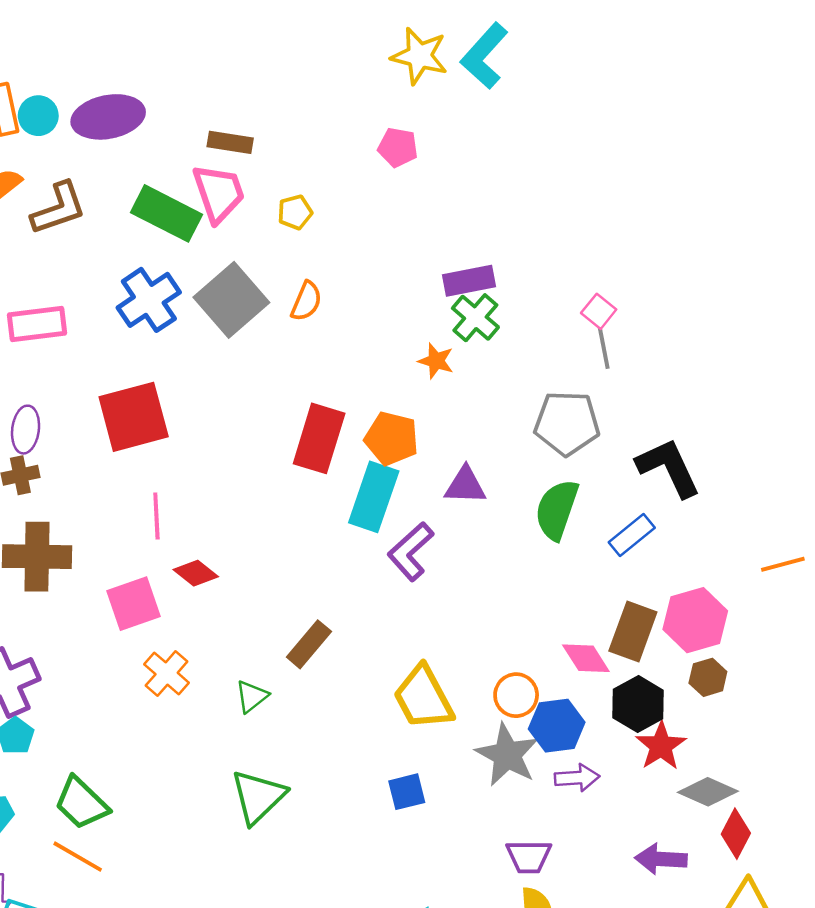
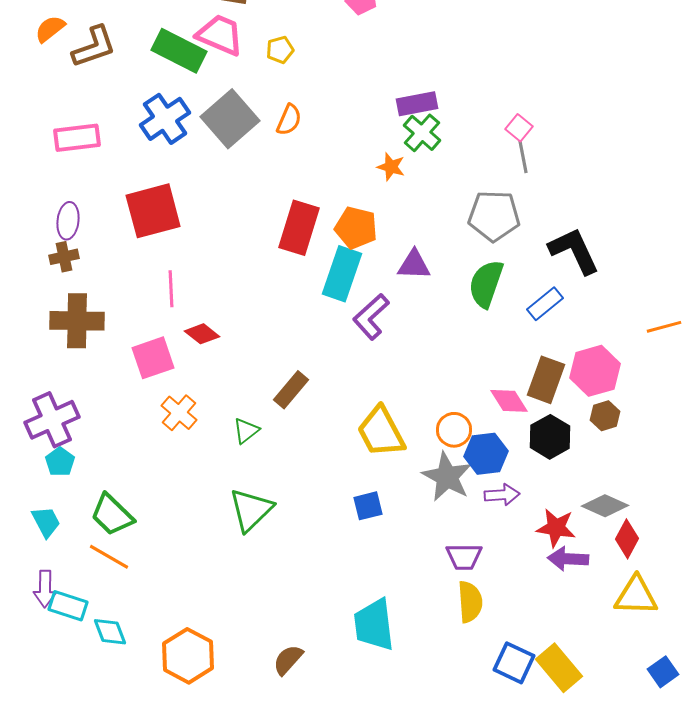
pink trapezoid: (219, 193) -> (220, 35), turned -48
red star: (661, 746) -> (556, 528), moved, turned -30

